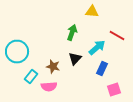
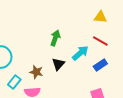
yellow triangle: (92, 12) -> (100, 17), moved
blue rectangle: (102, 68) -> (100, 65), moved, turned 32

